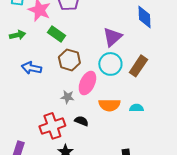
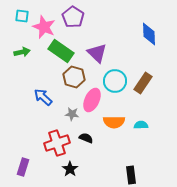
green rectangle: (56, 34) -> (61, 51), size x1.4
purple triangle: (112, 37) -> (97, 53), moved, turned -35
blue arrow: (31, 68) -> (43, 97), moved, turned 30

